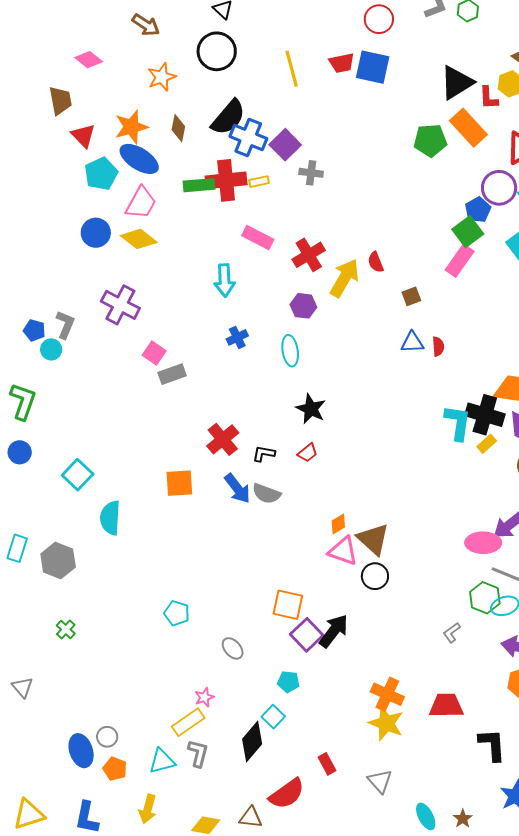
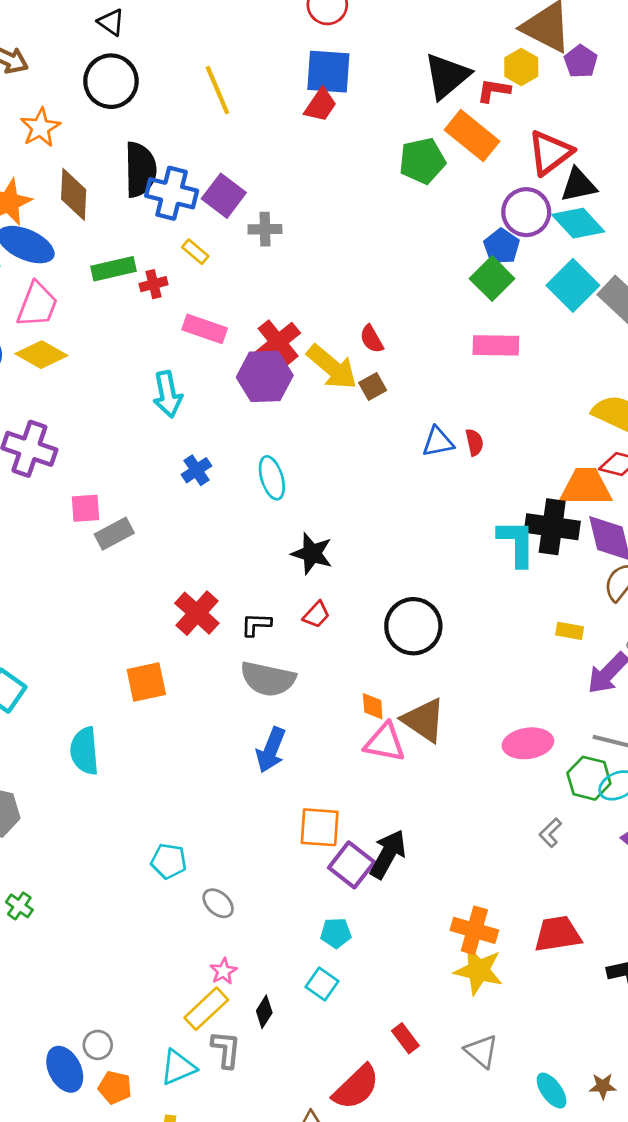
red trapezoid: (342, 63) -> (320, 105), moved, turned -36
red L-shape: (488, 98) -> (494, 90), turned 110
black semicircle: (228, 117) -> (140, 170), turned -33
brown diamond: (178, 128) -> (74, 194), size x1.4
red cross: (226, 180) -> (154, 284), moved, size x0.5
yellow rectangle: (259, 182) -> (195, 252), turned 60
pink rectangle: (460, 261) -> (496, 345), moved, turned 64
yellow arrow: (345, 278) -> (332, 367), turned 108
brown square: (411, 296) -> (373, 387), moved
purple hexagon: (303, 306) -> (265, 376), moved, size x1.5
pink square: (154, 353) -> (85, 508), turned -30
yellow rectangle: (487, 444) -> (570, 631), moved, turned 60
blue arrow: (237, 488) -> (271, 750), moved, turned 68
gray semicircle: (266, 494) -> (268, 679), size x1.4
cyan semicircle: (110, 518) -> (85, 751), moved
orange diamond: (338, 524) -> (373, 706), turned -55
pink ellipse: (483, 543) -> (528, 743), moved
black circle: (375, 576) -> (413, 626), moved, size x1.5
gray ellipse: (233, 648) -> (218, 903), moved
black diamond: (252, 742) -> (264, 1012), moved, size x0.6
brown star: (463, 819) -> (603, 1086), turned -30

